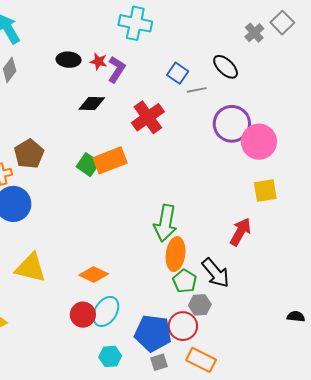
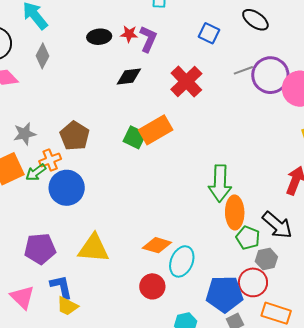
gray line: (197, 90) -> (243, 70), moved
cyan ellipse: (106, 311) -> (182, 261), moved

